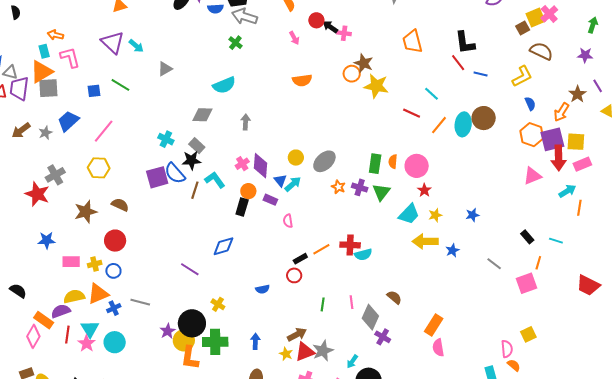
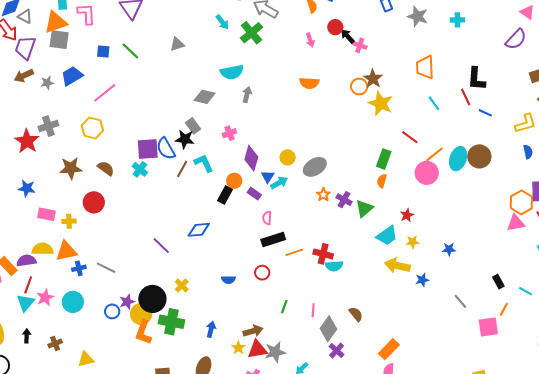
green cross: (235, 43) -> (251, 33), size x1.6
cyan arrow: (136, 46) -> (222, 22), moved
purple trapezoid: (19, 88) -> (25, 48), moved
cyan line: (431, 94) -> (434, 103), moved
gray arrow: (245, 122) -> (247, 95), moved
orange hexagon: (532, 135) -> (521, 202), moved
cyan cross: (166, 139) -> (140, 169), moved
pink cross: (242, 164) -> (229, 133), moved
green rectangle: (375, 164) -> (384, 159), moved
pink circle: (417, 166) -> (427, 173), moved
black rectangle: (300, 259) -> (273, 239), moved, size x1.6
blue circle: (113, 271) -> (112, 311), moved
cyan triangle: (90, 329) -> (26, 303), moved

